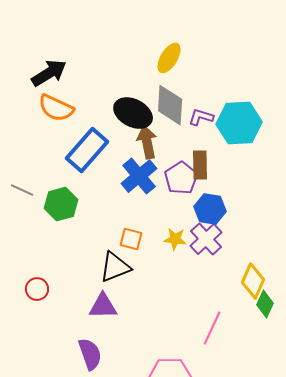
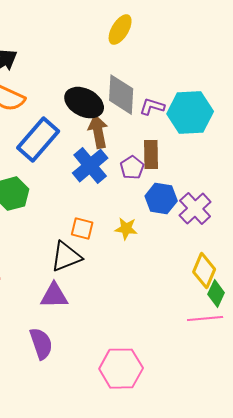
yellow ellipse: (169, 58) -> (120, 30), moved
purple pentagon: (181, 178) -> (132, 168), size x0.7
purple cross: (206, 239) -> (195, 209), moved
pink line: (212, 328) -> (205, 319), moved, turned 60

